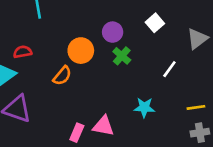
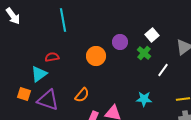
green cross: (122, 56) -> (144, 53), moved
orange semicircle: (62, 76) -> (82, 95), moved

